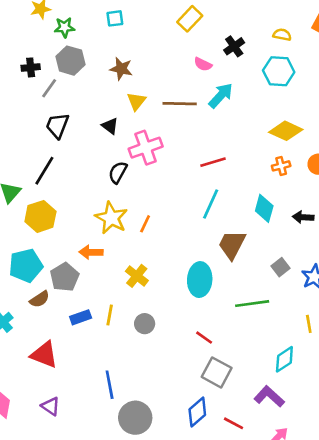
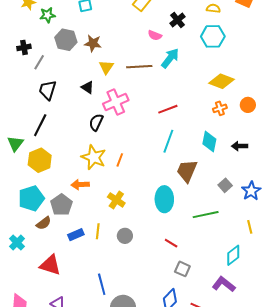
gray hexagon: (70, 61) -> (66, 40), moved
gray square: (217, 372) -> (182, 269), size x0.7

